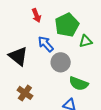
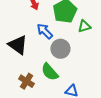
green semicircle: (79, 84) -> (50, 72), moved, turned 30

